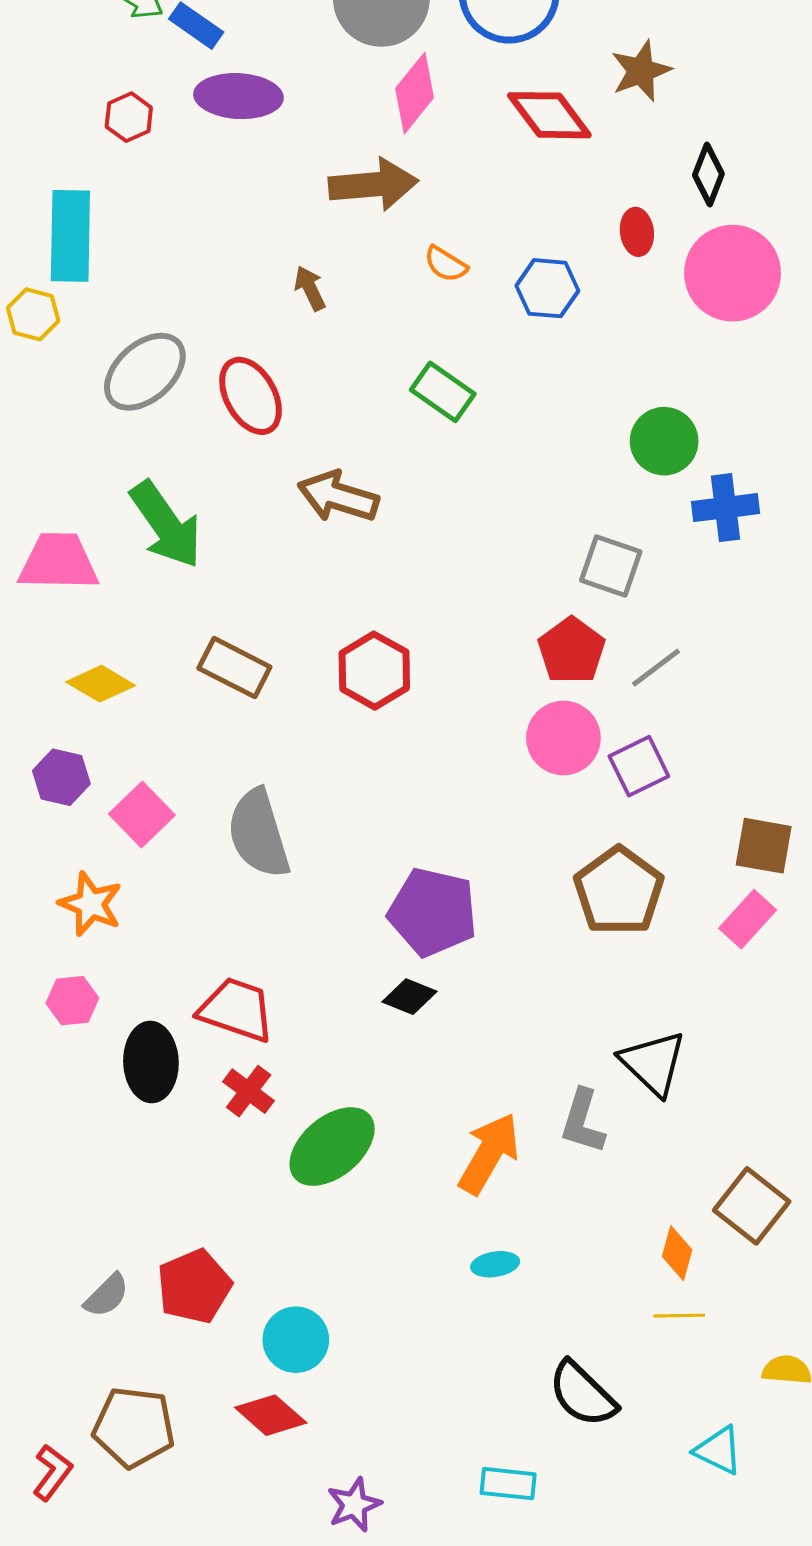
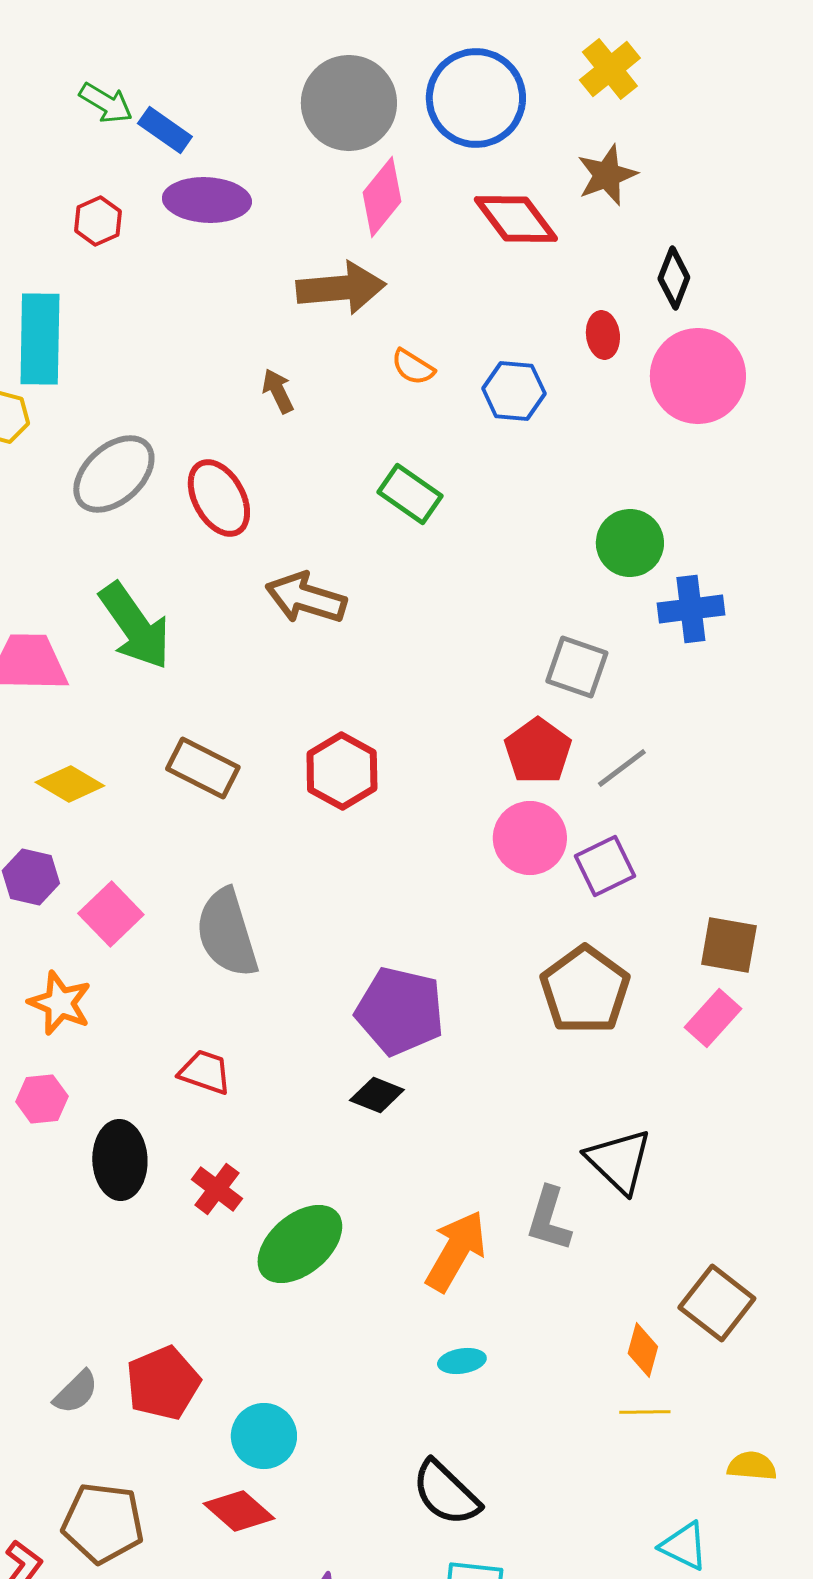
red trapezoid: (236, 1010) -> (205, 1072), moved, size x0.7
black semicircle: (583, 1394) -> (446, 1493), moved

